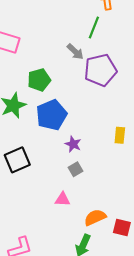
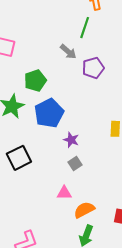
purple pentagon: (100, 70) -> (93, 68), size x0.7
orange semicircle: (95, 217) -> (84, 210), moved

